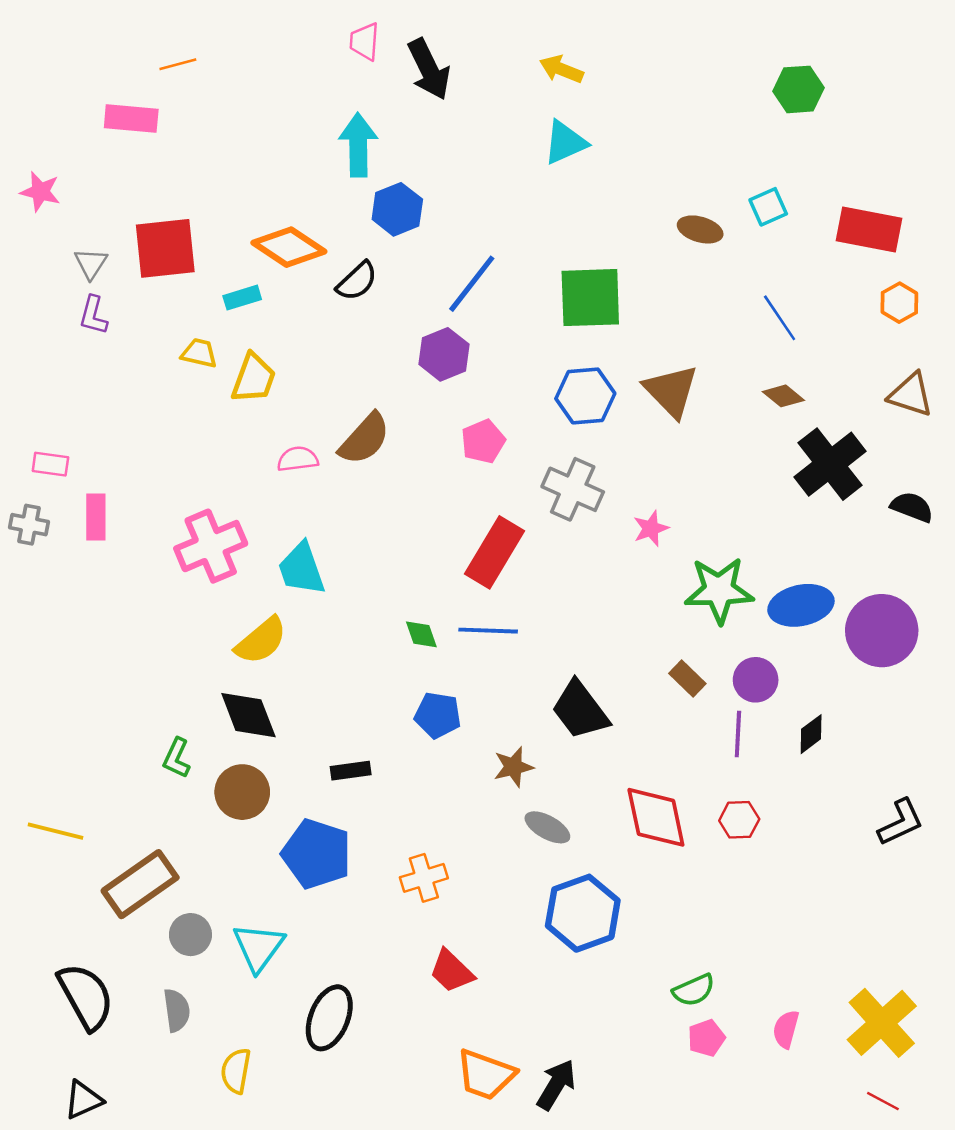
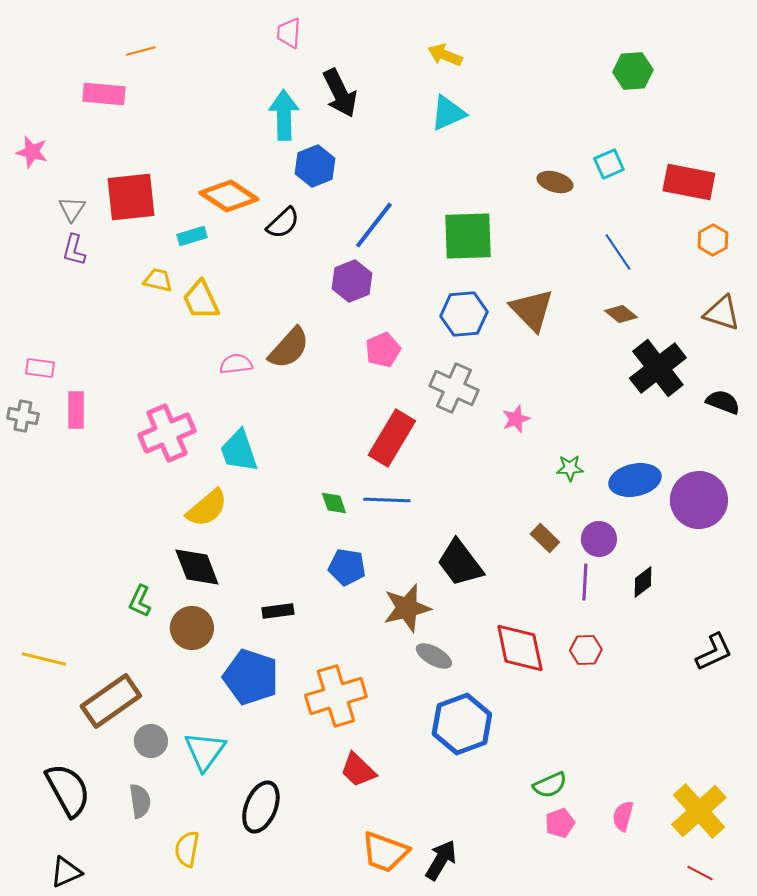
black arrow: (429, 69) -> (340, 93), moved
yellow trapezoid: (254, 378) -> (201, 300), turned 135
green star: (719, 590) -> (570, 468), size x0.5
brown star: (513, 767) -> (407, 608), size x1.5
orange cross: (424, 878) -> (336, 696), size x1.6

